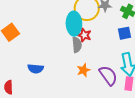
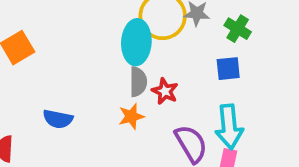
red star: (84, 35) -> (165, 91), moved
orange star: (84, 70) -> (131, 116), moved

